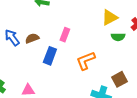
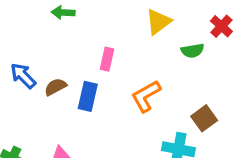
yellow triangle: (110, 17) -> (158, 22), moved
brown semicircle: (32, 38) -> (55, 87), moved

